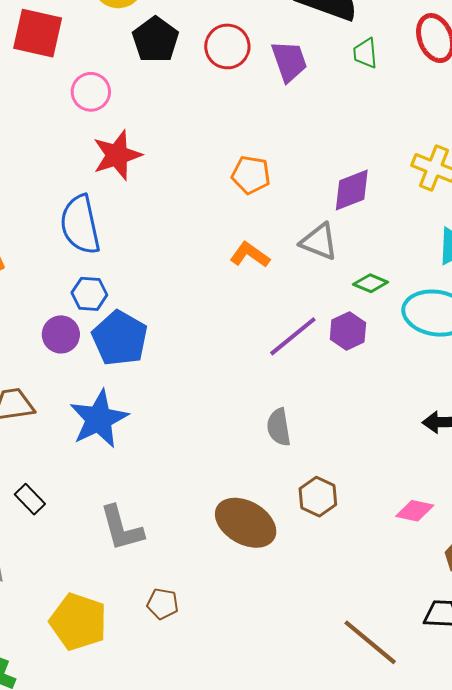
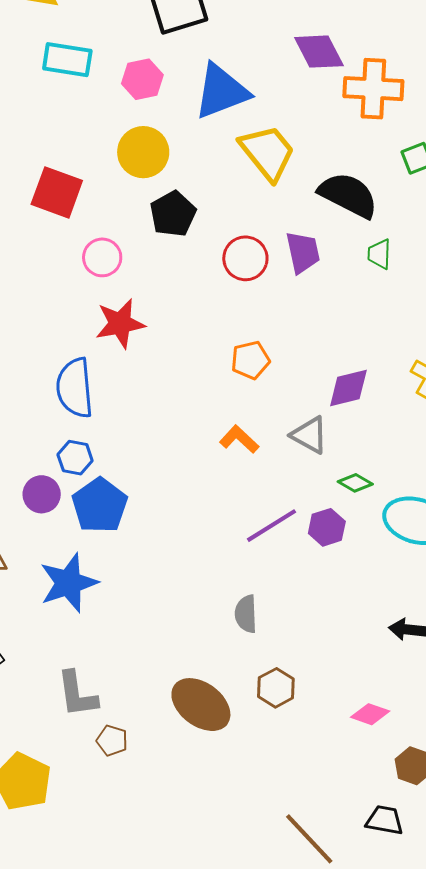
red circle: (227, 46) -> (245, 258), moved
orange pentagon: (251, 175) -> (250, 360), turned -30
brown pentagon: (163, 604) -> (112, 741), moved

